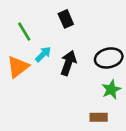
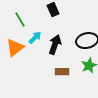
brown rectangle: (99, 117) -> (62, 72), moved

